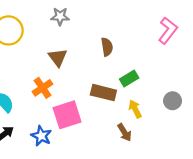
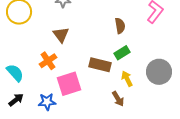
brown semicircle: (107, 47) -> (120, 26), moved
gray circle: (173, 101) -> (159, 72), size x1.6
blue star: (41, 136) -> (47, 102), turned -30

